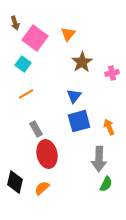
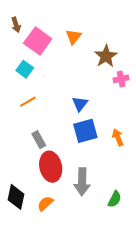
brown star: (82, 62) -> (106, 56), moved
gray arrow: (99, 159) -> (82, 182), moved

